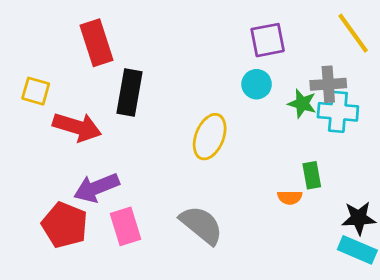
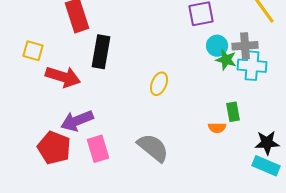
cyan circle: (257, 84) -> (217, 46), moved
yellow ellipse: (210, 137) -> (159, 84), size x0.7

